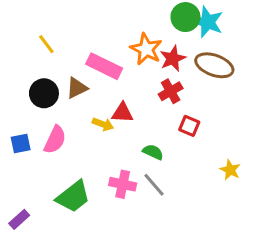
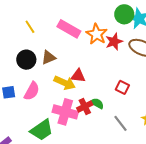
pink rectangle: (104, 66) -> (69, 29), moved
red cross: (171, 91) -> (85, 106), moved
yellow arrow: (103, 124) -> (65, 83), size x1.5
pink cross: (123, 184) -> (65, 112), moved, size x1.4
gray line: (154, 185) -> (120, 123), moved

